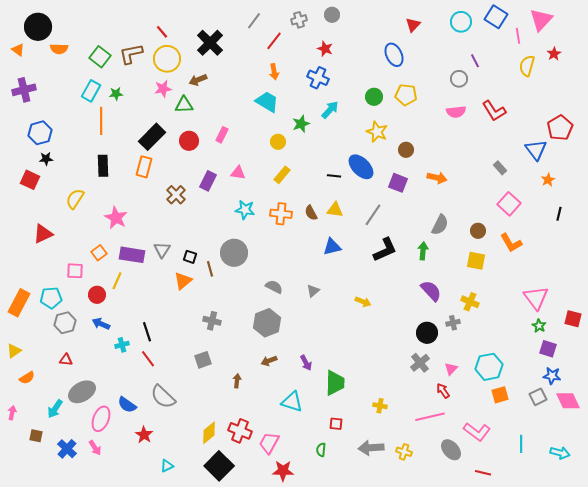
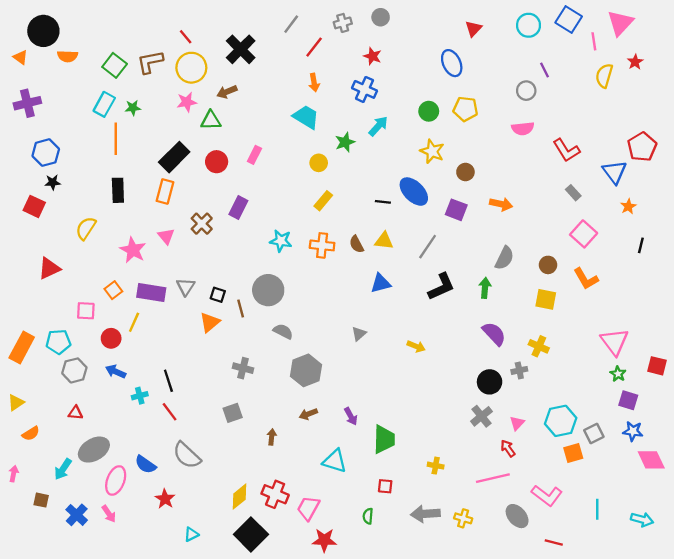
red L-shape: (494, 111) -> (566, 150), moved
pink triangle: (238, 173) -> (166, 236), moved, turned 42
gray semicircle: (274, 287) -> (283, 331), moved
gray square: (538, 397) -> (594, 433), moved

